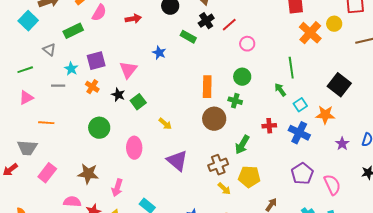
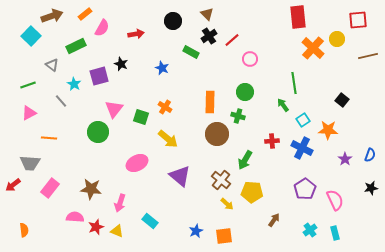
pink triangle: (128, 70) -> (114, 109), moved
black square: (339, 85) -> (342, 100), size x0.6
gray line: (58, 86) -> (61, 101), turned 48
orange cross: (92, 87) -> (165, 107), moved
black star: (118, 95) -> (121, 64), moved
green square: (138, 102) -> (141, 117), turned -35
yellow arrow: (165, 124) -> (168, 139), size x1.5
green circle: (99, 128) -> (98, 132), moved
pink ellipse: (134, 148) -> (137, 163), turned 65
brown cross: (218, 165) -> (221, 180), turned -30

